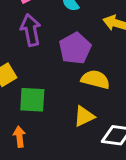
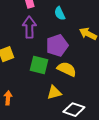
green square: (32, 100) -> (39, 65), moved

